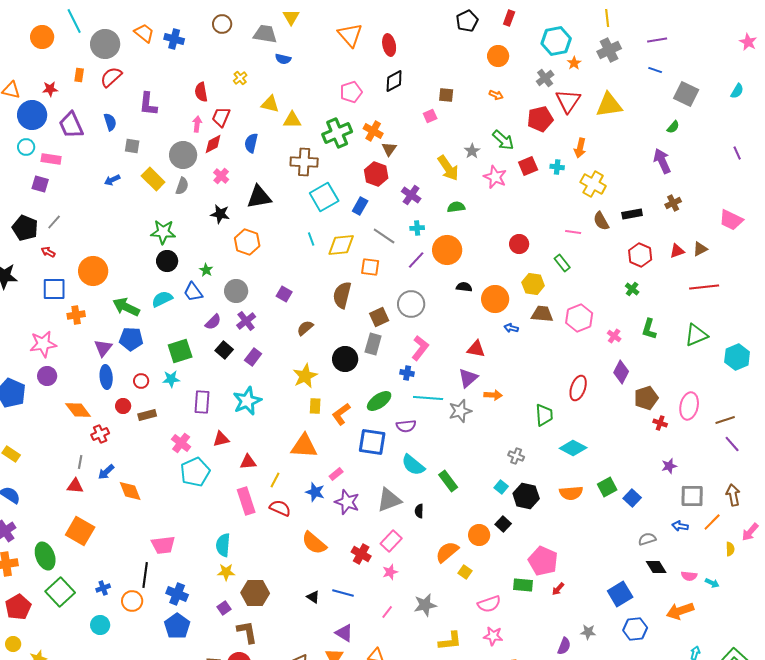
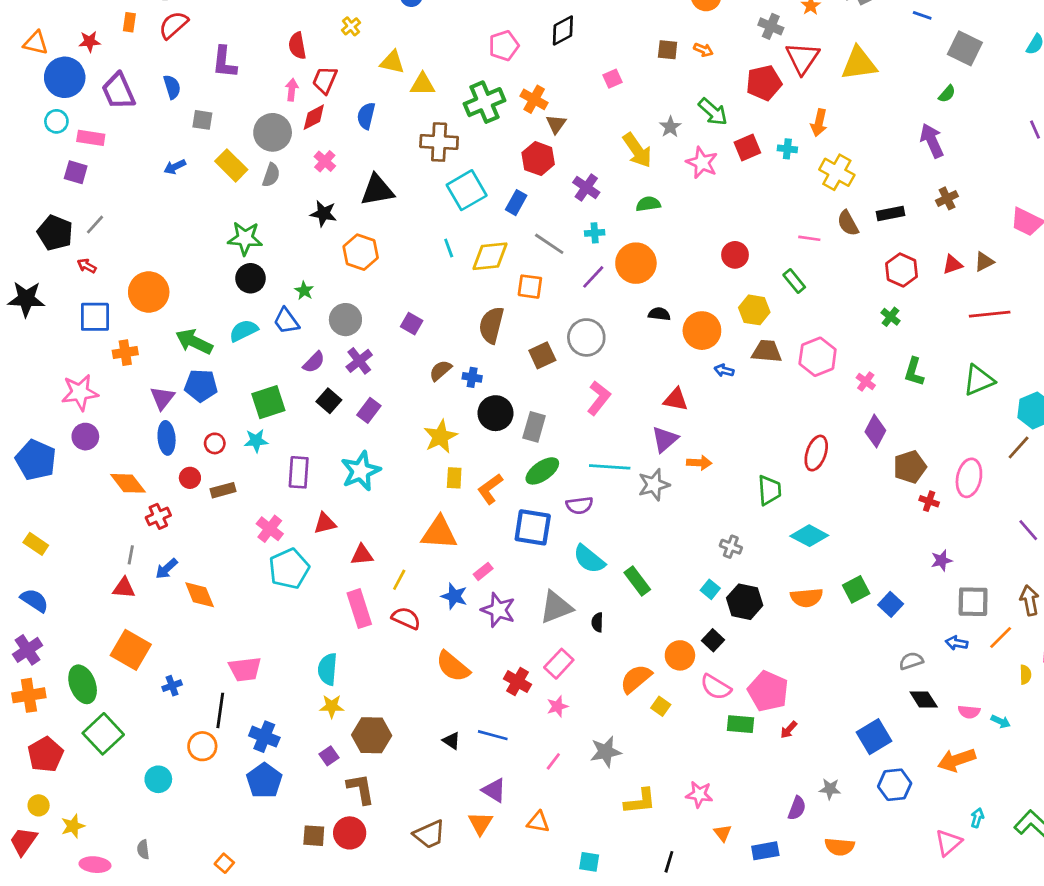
gray cross: (545, 78) -> (771, 26), turned -30
brown square: (446, 95) -> (668, 50), moved
gray rectangle: (373, 344) -> (534, 427), moved
blue cross: (407, 373) -> (472, 377), moved
brown line: (725, 420) -> (1019, 448), moved, turned -30
blue cross: (103, 588) -> (172, 686), moved
pink semicircle: (489, 604) -> (716, 687), moved, turned 50

